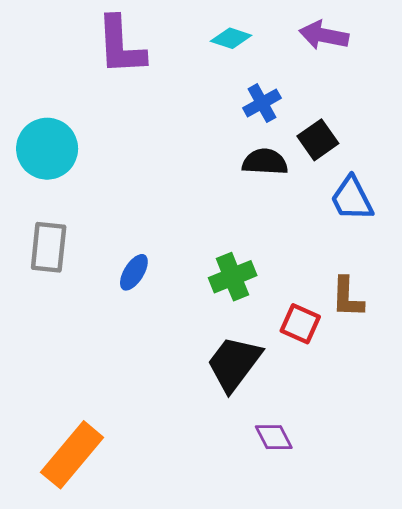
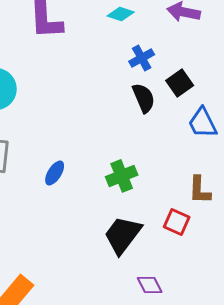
black semicircle: (265, 162) -> (144, 98), turned 64
red square: (300, 324) -> (177, 222), moved

